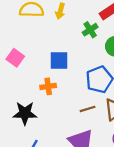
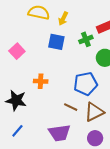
blue square: (59, 60) -> (56, 42), moved
brown line: (88, 109) -> (71, 107), turned 32

